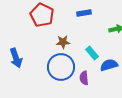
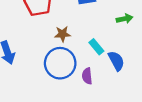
blue semicircle: (109, 65) -> (116, 61), turned 78

